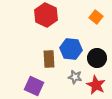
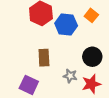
blue hexagon: (71, 49) -> (66, 24), moved
red star: (96, 85) -> (91, 84), turned 30

